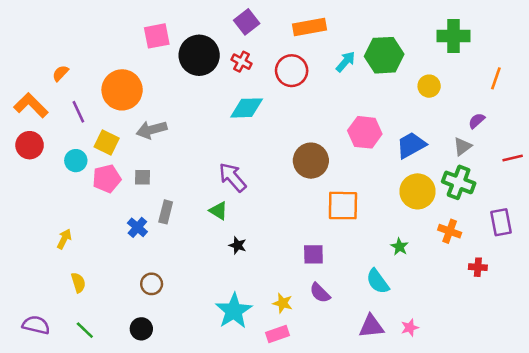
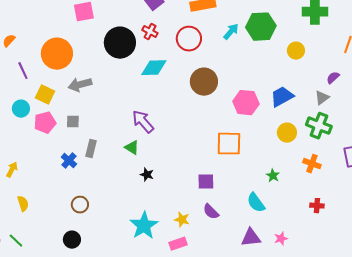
black circle: (199, 55) -> (120, 43), moved
pink hexagon: (365, 132) -> (246, 103), moved
brown circle: (311, 161) -> (204, 82), moved
yellow circle: (417, 191) -> (287, 133), size x0.7
red cross: (478, 267) -> (317, 206), moved
green line: (85, 330) -> (16, 241), moved

